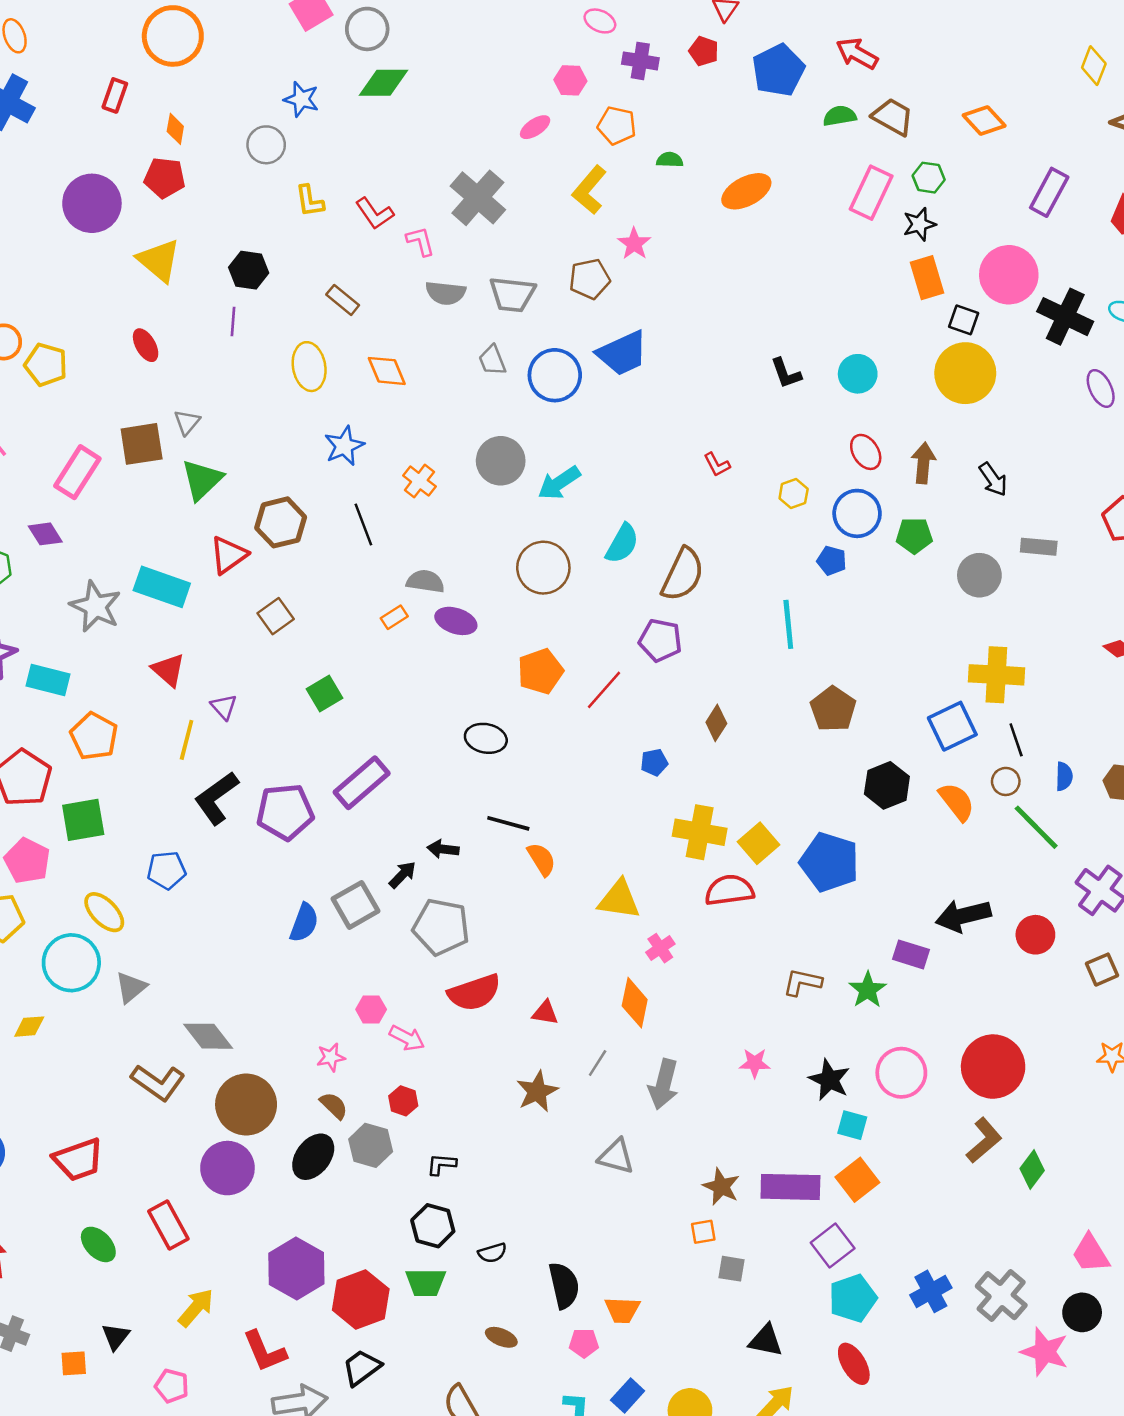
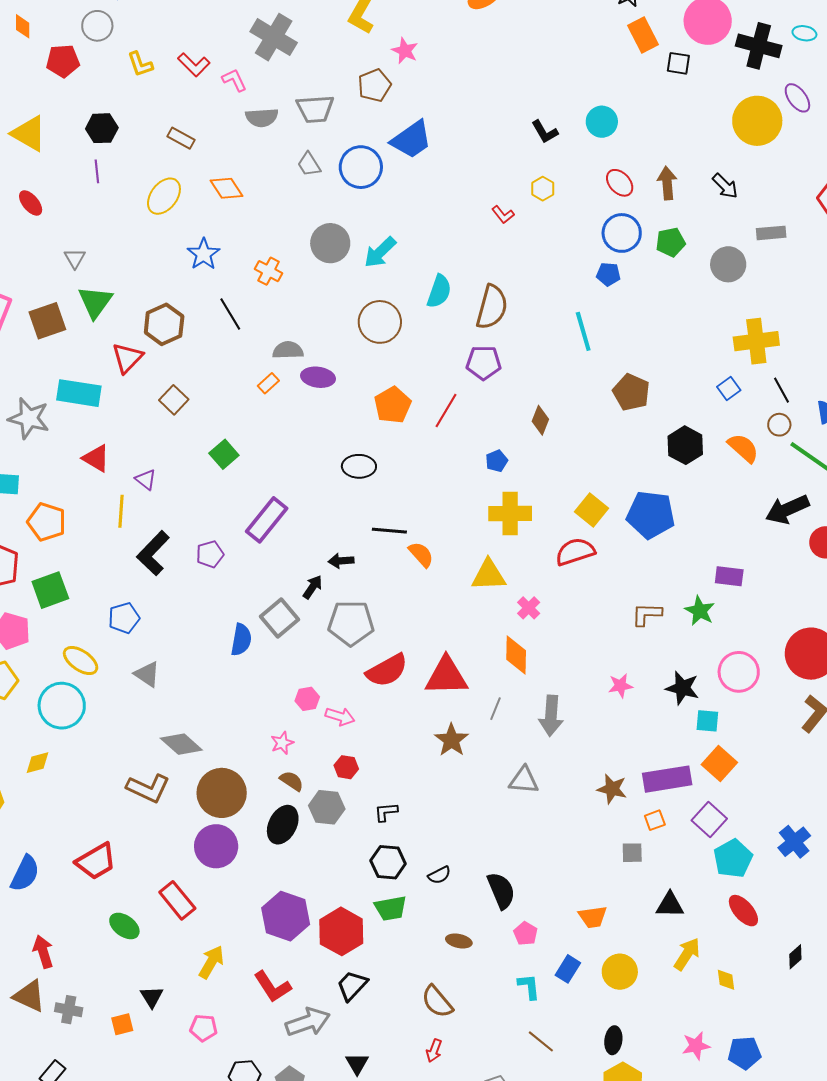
red pentagon: (165, 178) -> (63, 61), moved
yellow ellipse: (309, 367) -> (164, 196), turned 57
yellow circle: (965, 373) -> (757, 121), moved
brown square: (142, 444) -> (47, 321), moved
yellow hexagon: (794, 494) -> (543, 189), moved
blue square: (952, 726) -> (729, 388), size x0.6
purple pentagon: (285, 812) -> (210, 554), size x0.6
yellow cross: (700, 832) -> (510, 514), moved
black arrow: (963, 916) -> (787, 509), moved
gray triangle: (131, 987) -> (147, 674), moved, turned -36
red triangle: (545, 1013) -> (446, 676), size x2.0
orange square: (703, 1232) -> (655, 820), moved
orange trapezoid: (622, 1310) -> (593, 917), moved
pink pentagon: (584, 1343) -> (525, 934), turned -30

